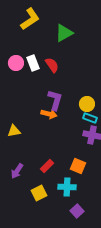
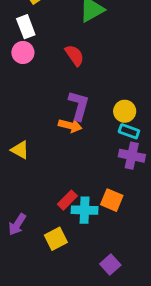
white rectangle: (33, 63) -> (26, 27), moved
yellow triangle: (14, 131) -> (20, 150), turned 40
purple arrow: (17, 171) -> (17, 224), moved
cyan cross: (67, 187) -> (85, 210), moved

